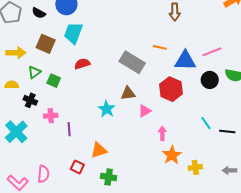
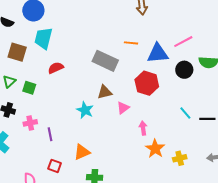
red square: (77, 167) -> (55, 166), moved

